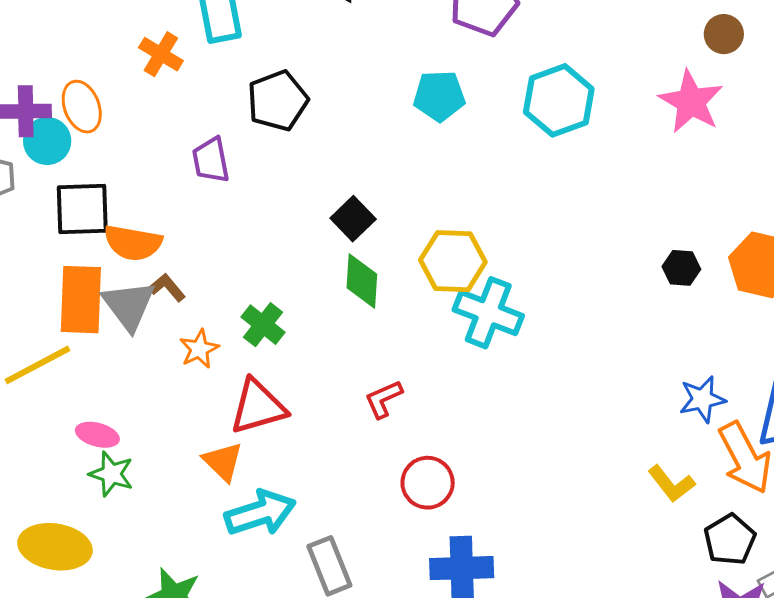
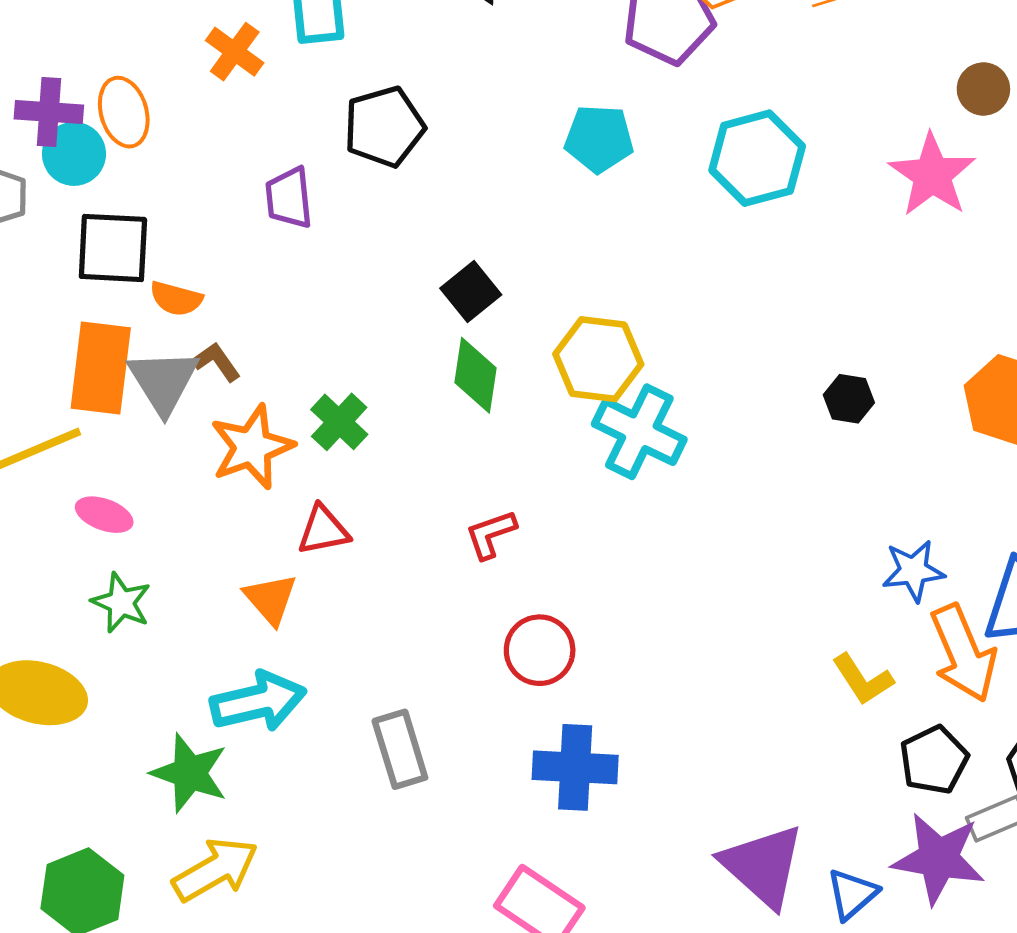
orange semicircle: (133, 243) -> (176, 299), size x0.7
black hexagon: (681, 268) -> (849, 399), moved
orange star: (199, 349) -> (252, 447), size x1.6
red triangle: (258, 407) -> (323, 530), size x0.7
pink ellipse: (97, 435) -> (104, 515), moved
cyan arrow: (260, 513) -> (258, 702), moved

